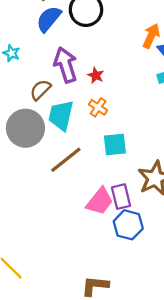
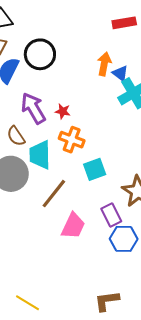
brown semicircle: (40, 90) -> (16, 136), turned -65
orange cross: (98, 107) -> (72, 140), size x1.4
pink trapezoid: (100, 201) -> (73, 226), moved

